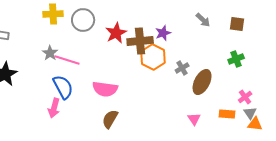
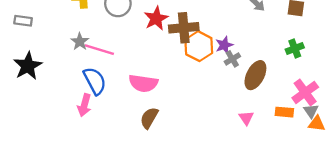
purple star: (163, 33) -> (224, 45), moved
pink cross: (245, 97) -> (305, 92), size x1.6

